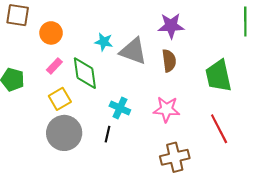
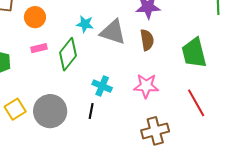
pink rectangle: (54, 66) -> (39, 48), turned 35
green diamond: (85, 73) -> (68, 54), turned 48
yellow square: (60, 99) -> (15, 109), moved

